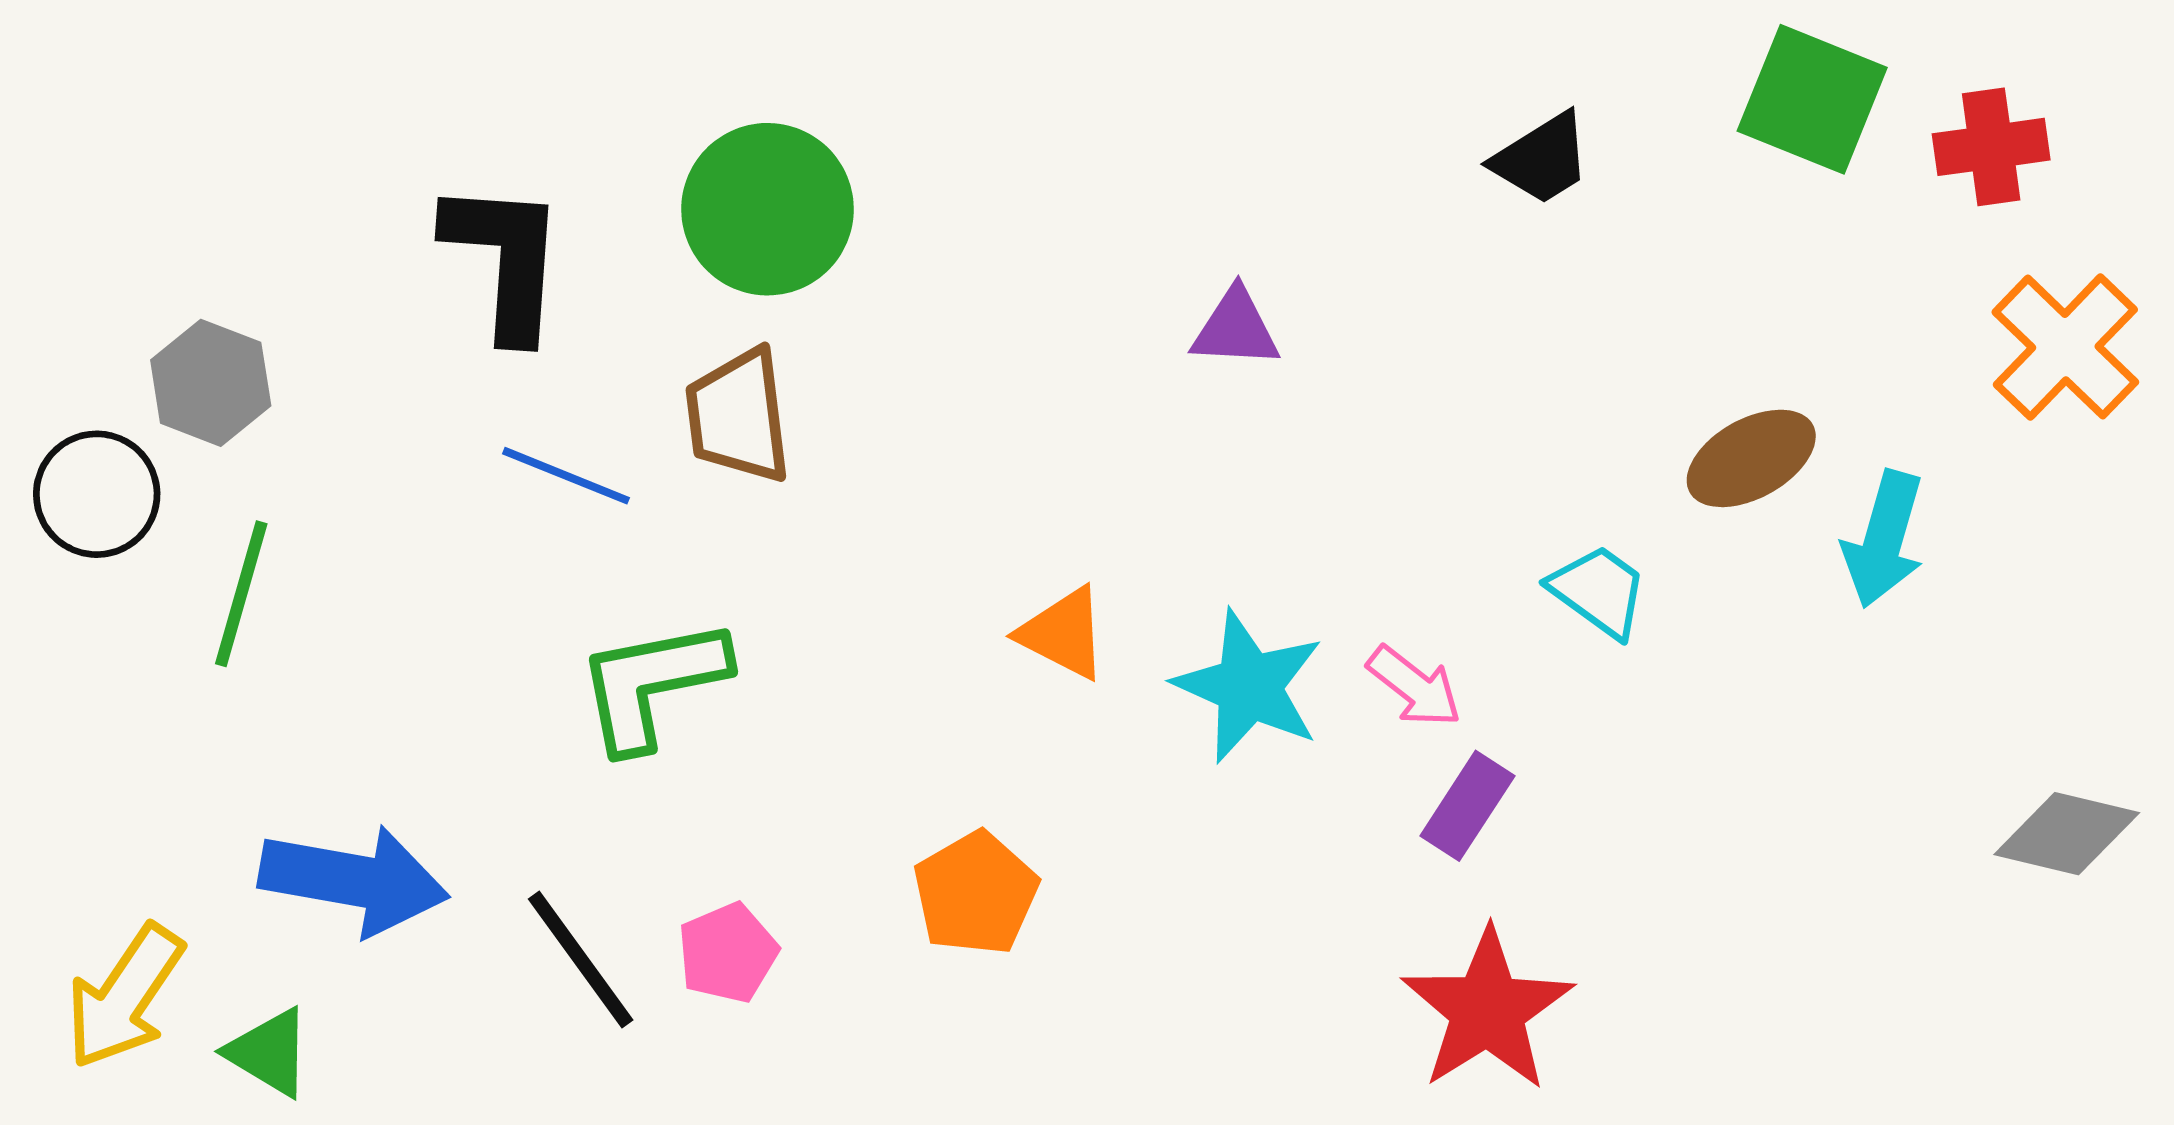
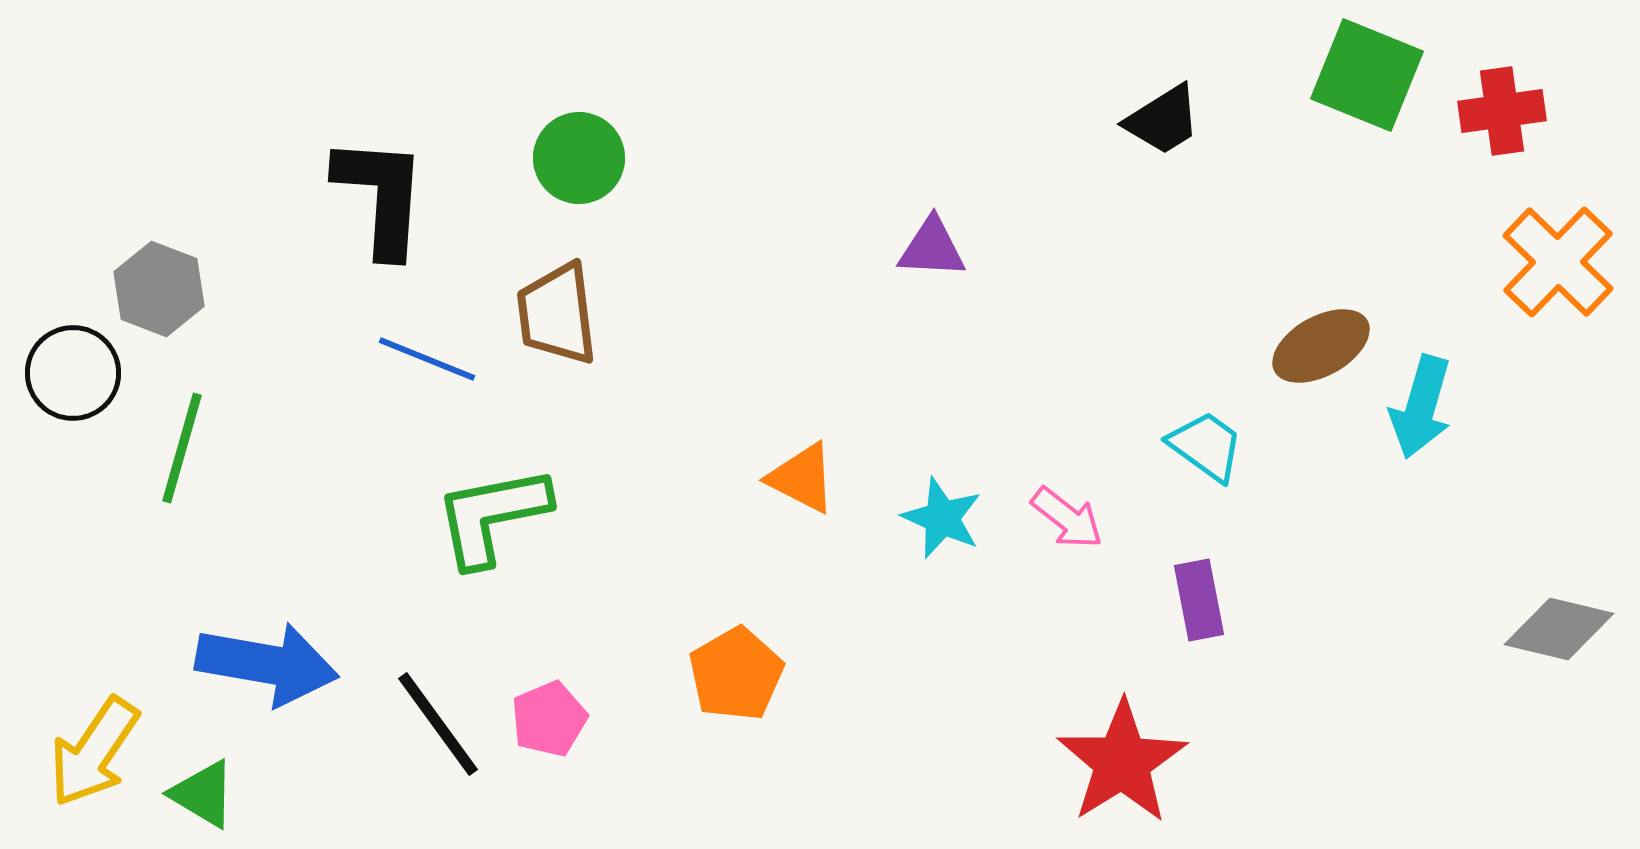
green circle: (768, 209) -> (579, 158), size x0.7
cyan star: (1249, 686) -> (942, 518), size x0.7
purple rectangle: (1467, 806) -> (1199, 600), moved, turned -44

